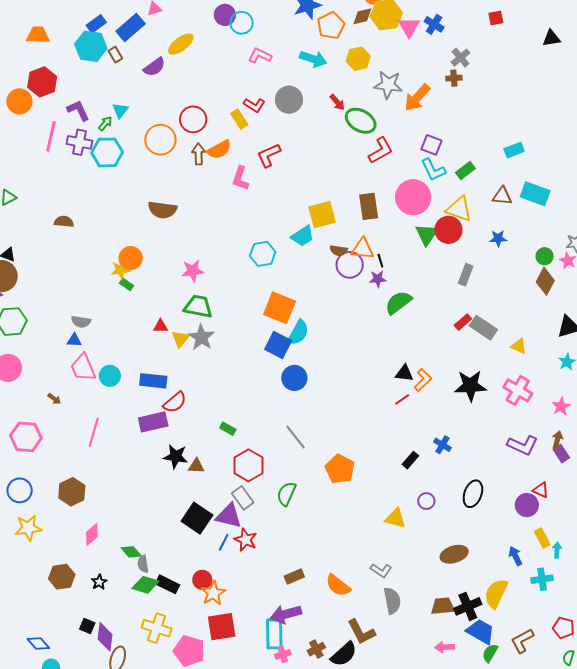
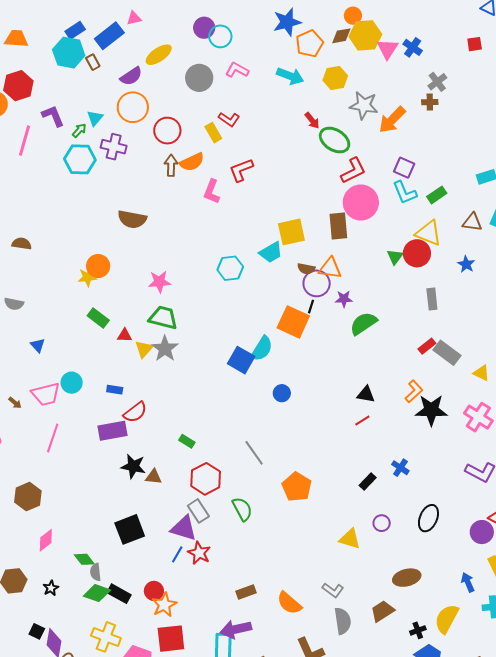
gray circle: (289, 100) -> (199, 78), moved
orange circle: (160, 140) -> (133, 107), moved
purple cross: (79, 142) -> (114, 147), moved
pink circle: (413, 197) -> (361, 202), moved
brown semicircle: (64, 222) -> (22, 244), moved
green triangle: (427, 234) -> (395, 257), size x0.7
blue star: (498, 238) -> (466, 264), turned 30
black line: (380, 261) -> (311, 307), moved, turned 32
gray rectangle: (466, 275) -> (432, 299), turned -30
green rectangle: (126, 284) -> (98, 318), moved, size x1.5
orange square: (279, 308) -> (293, 322), moved
gray semicircle: (81, 322) -> (14, 304), moved
blue triangle: (74, 340) -> (38, 345), turned 42
pink trapezoid: (83, 368) -> (46, 394), moved, turned -84
blue circle: (294, 378) -> (282, 393), moved, size x0.7
orange L-shape: (423, 380) -> (414, 391), moved
blue rectangle: (153, 381) -> (115, 390), size x0.6
green semicircle: (286, 494) -> (242, 509), turned 125
black square: (197, 518) -> (130, 529), moved, turned 32
brown trapezoid: (443, 606) -> (382, 611), moved, turned -30
black cross: (468, 606) -> (418, 630), size x0.6

